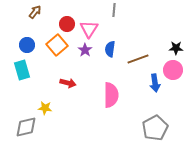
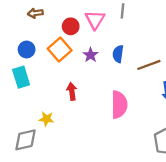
brown arrow: (35, 12) -> (35, 13), turned -136
pink triangle: (89, 29) -> (95, 20), moved
red arrow: (68, 83) -> (72, 91), turned -112

